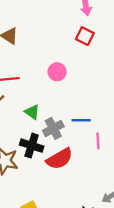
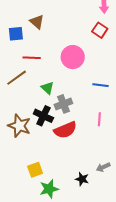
pink circle: (57, 72) -> (73, 57), size x1.5
blue line: (81, 120) -> (101, 85), moved

